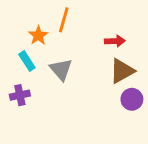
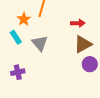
purple cross: (20, 95) -> (18, 72), moved

